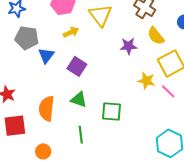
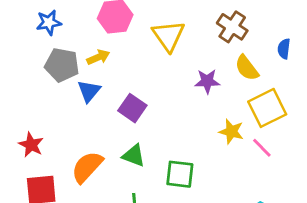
yellow arrow: (71, 32) -> (98, 57), moved
orange semicircle: (47, 109) -> (87, 167), turned 35

